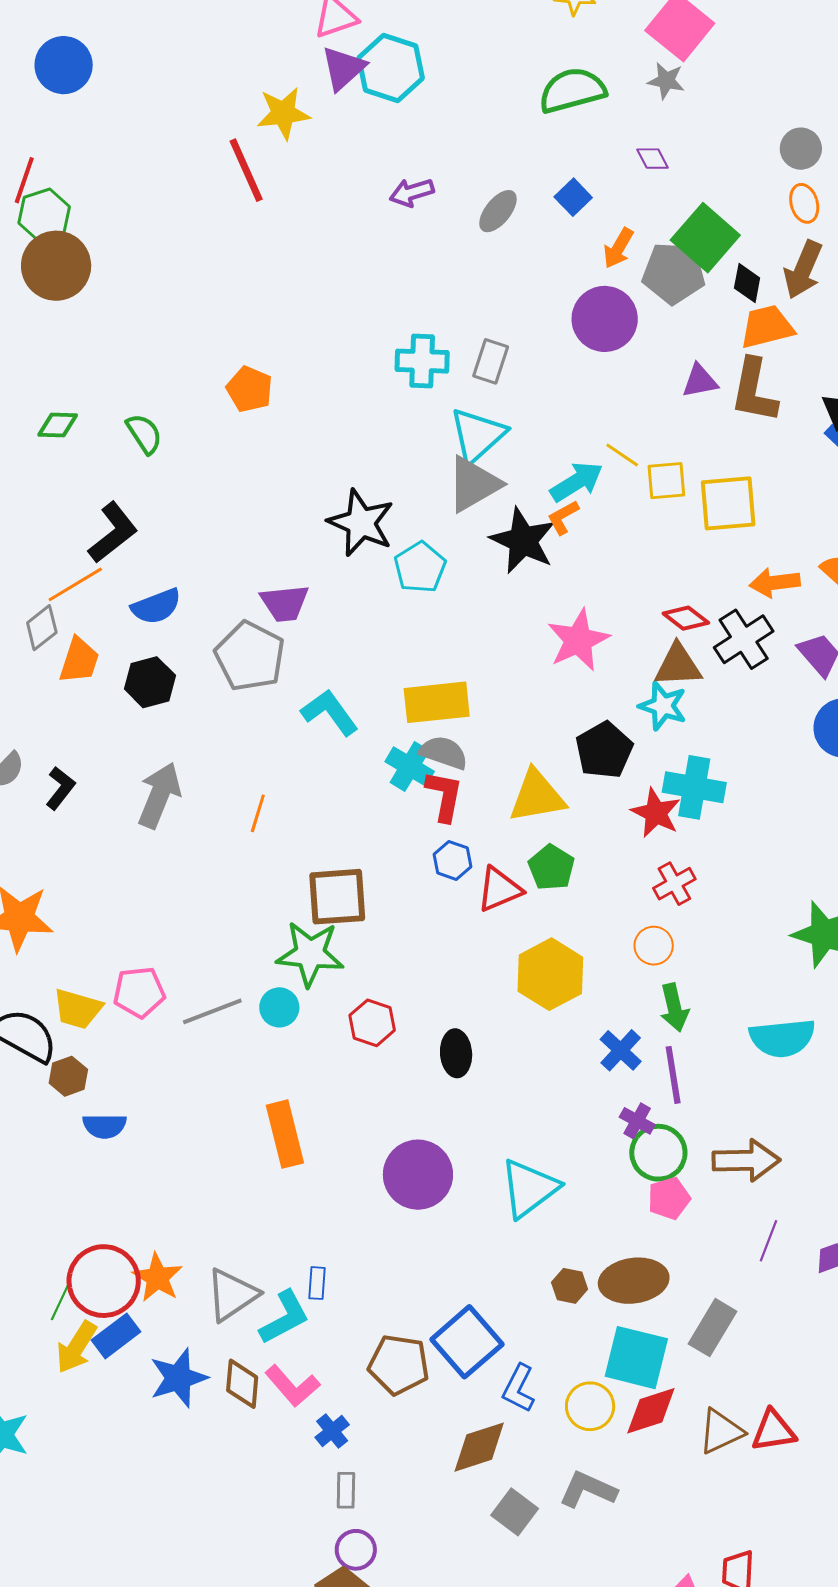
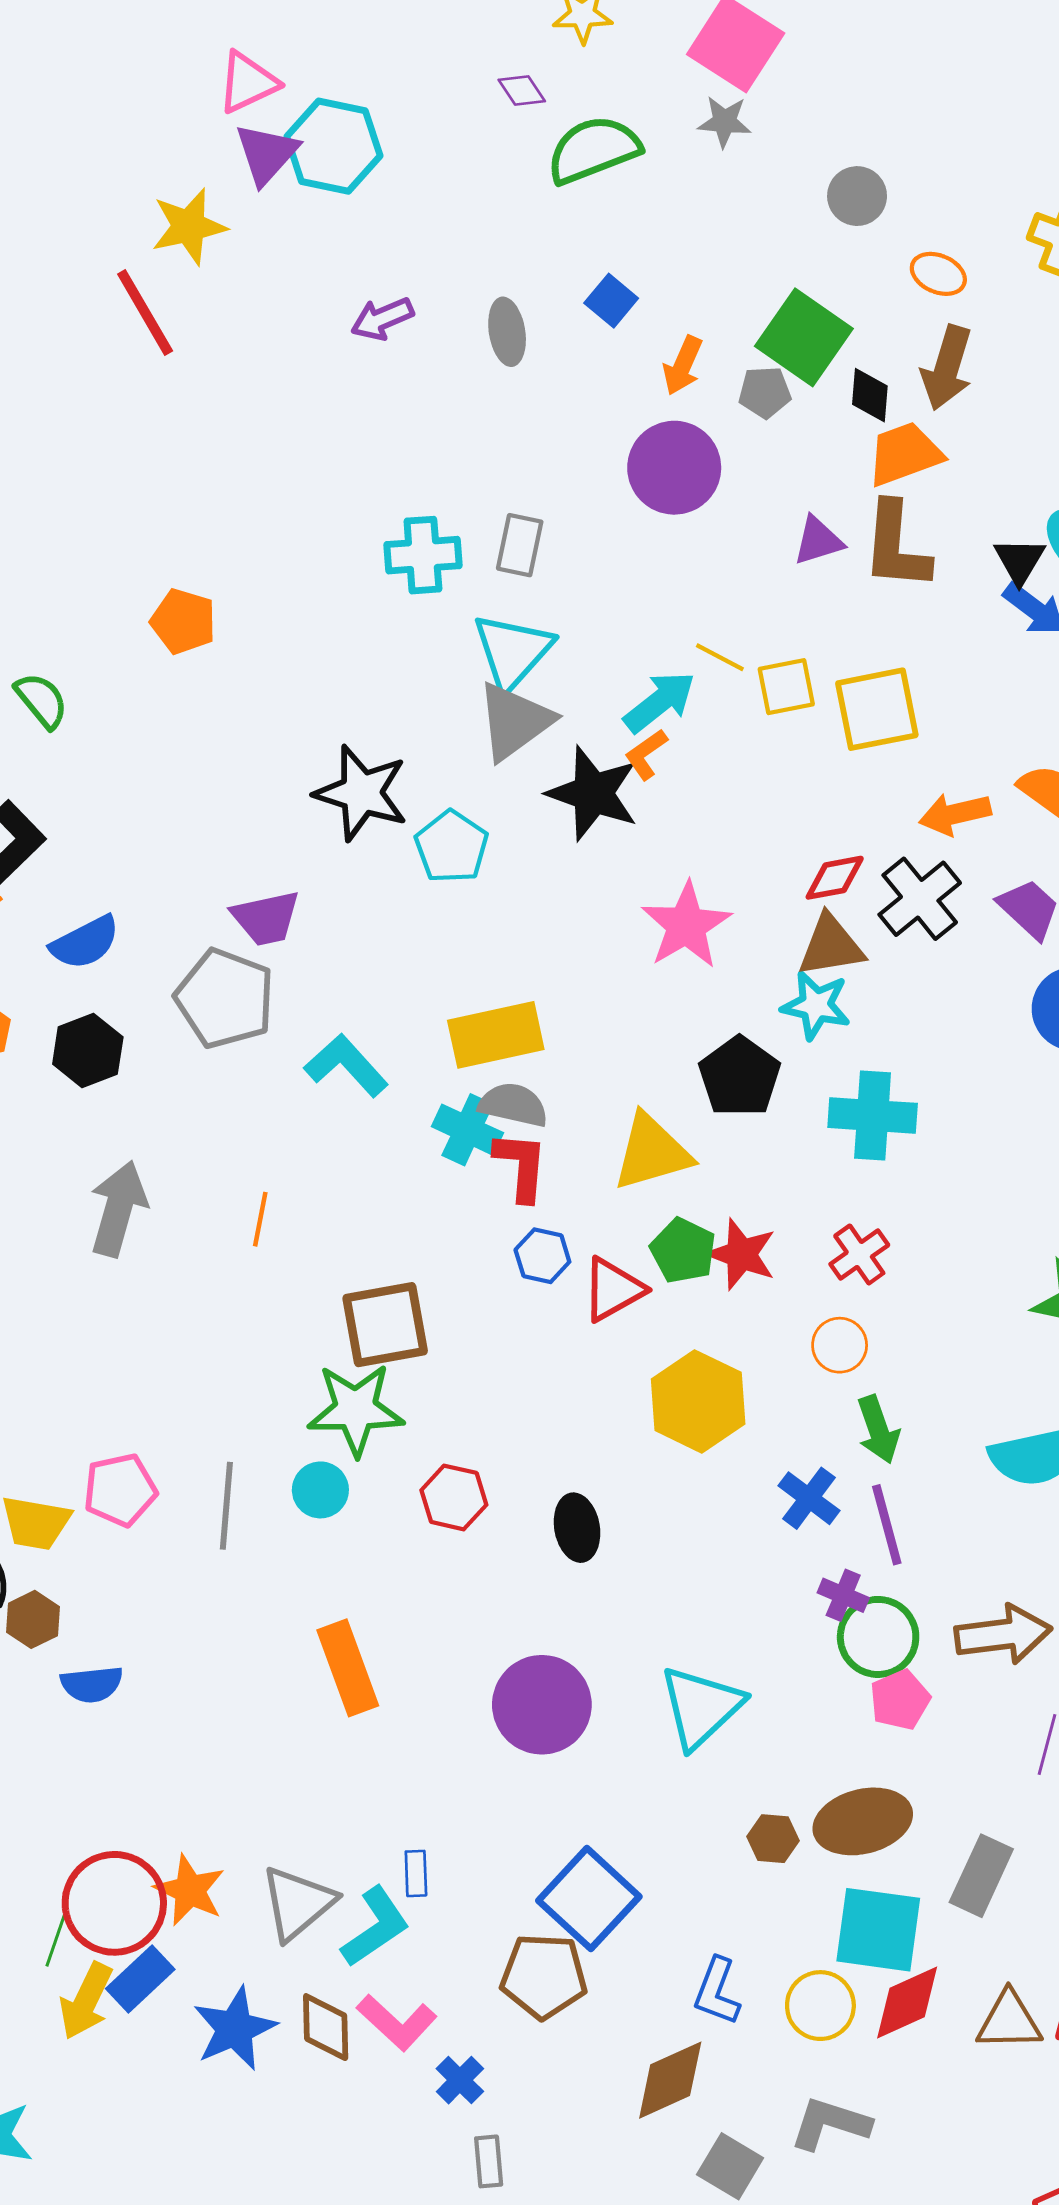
gray circle: (801, 149) -> (857, 196), moved
purple diamond: (653, 159) -> (522, 90), moved
orange ellipse: (804, 203) -> (938, 274), turned -45
gray ellipse: (498, 211) -> (507, 332), turned -42
gray pentagon: (674, 273) -> (765, 392), size x0.6
red diamond: (686, 618) -> (835, 878), turned -42
red star: (656, 813) -> (741, 1254), moved
gray line: (212, 1011) -> (226, 1506), turned -58
blue square: (467, 1342) -> (589, 1899), moved
brown triangle: (721, 1431) -> (1009, 2021), turned 30

